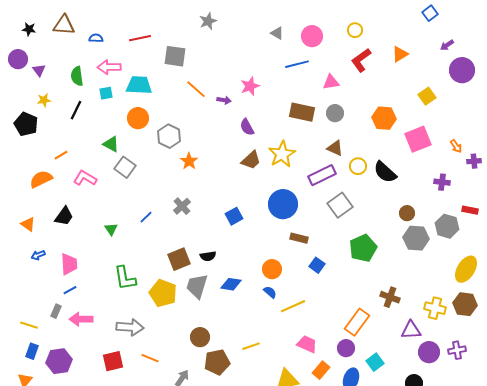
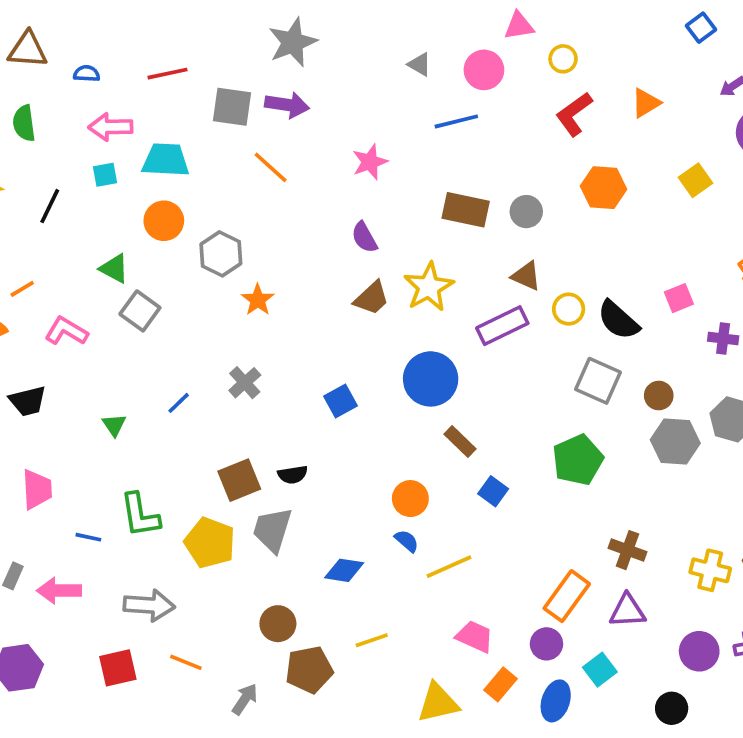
gray star: (208, 21) -> (293, 42), size x1.5
green semicircle: (77, 76) -> (24, 123), moved
pink triangle: (331, 82) -> (519, 26), moved
purple arrow: (224, 100) -> (287, 105), moved, size x1.6
orange hexagon: (384, 118) -> (604, 188), moved
pink square: (418, 139) -> (679, 298), moved, size x0.6
gray square: (340, 205) -> (598, 381), moved, turned -30
black trapezoid: (64, 216) -> (28, 401), turned 40
brown rectangle: (299, 238) -> (460, 442), turned 30
blue diamond: (231, 284) -> (344, 570), moved
blue line: (70, 290) -> (88, 537), moved, turned 40
purple triangle: (411, 330) -> (627, 611), moved

